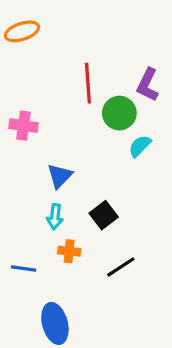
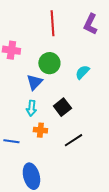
green circle: (119, 113) -> (49, 63), moved
cyan semicircle: (140, 146) -> (82, 72), moved

